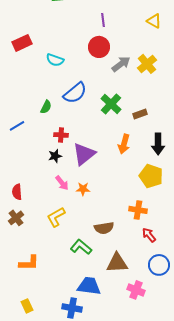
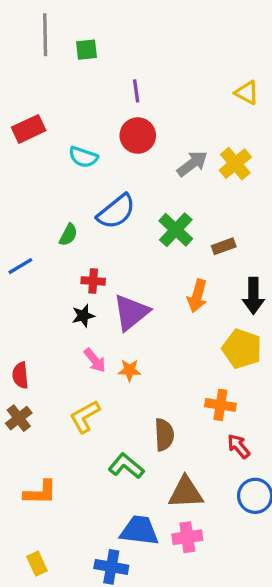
purple line: (103, 20) -> (136, 91), moved
red circle: (99, 47) -> (138, 136), moved
brown semicircle: (104, 228) -> (164, 435), turned -84
pink cross: (136, 290) -> (187, 537), moved, turned -30

